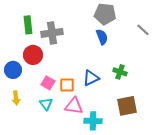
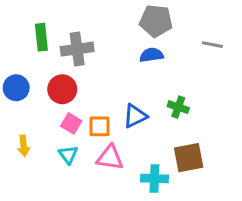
gray line: (143, 30) -> (212, 45), turned -32
blue semicircle: (102, 37) -> (151, 55), turned -77
red circle: (33, 55) -> (62, 89), moved
blue circle: (13, 70) -> (16, 88), moved
cyan cross: (93, 121) -> (154, 178), moved

